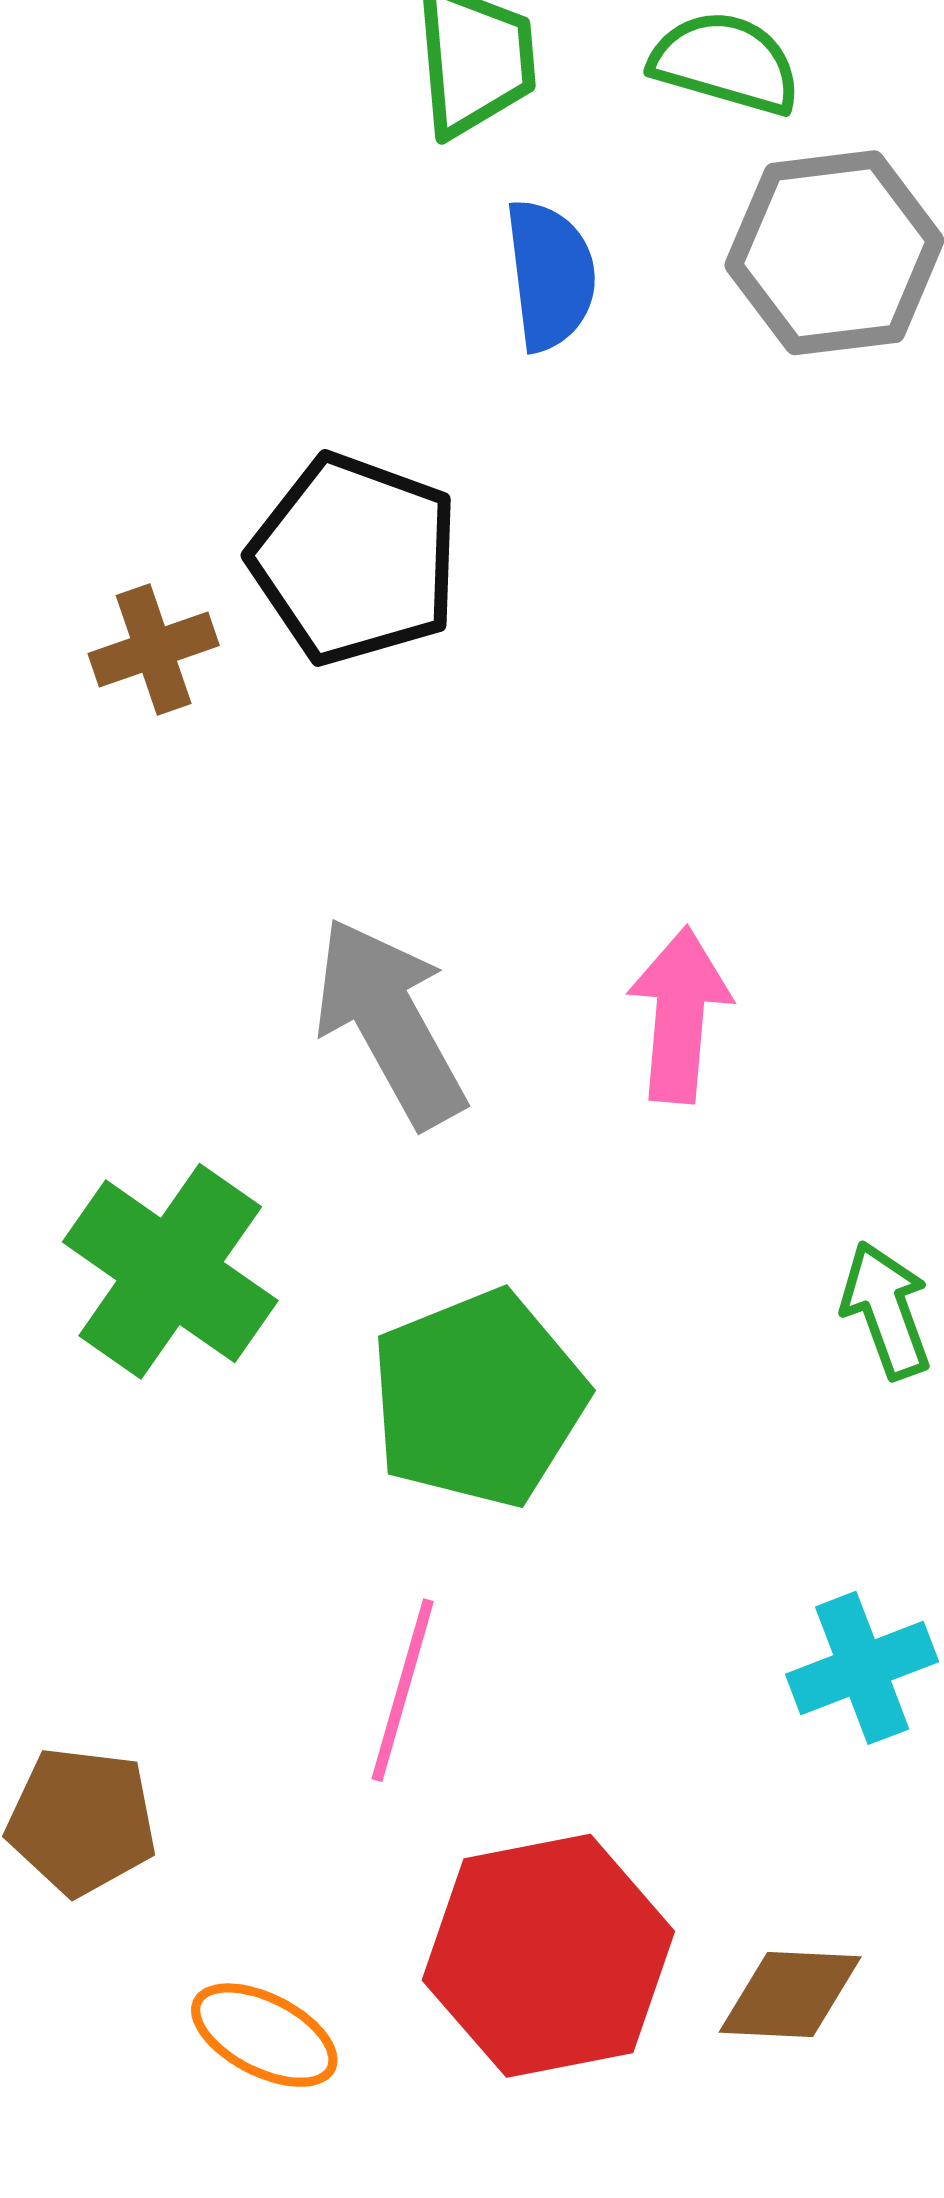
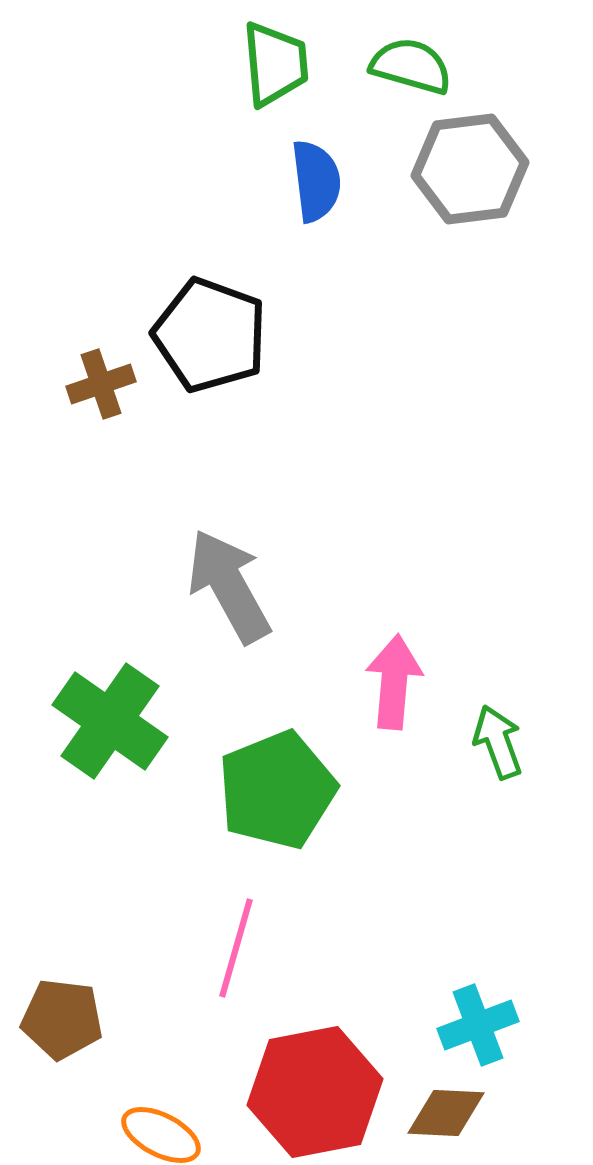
pink arrow: (679, 1015) -> (394, 682), moved
cyan cross: (862, 1668) -> (478, 1025), moved

